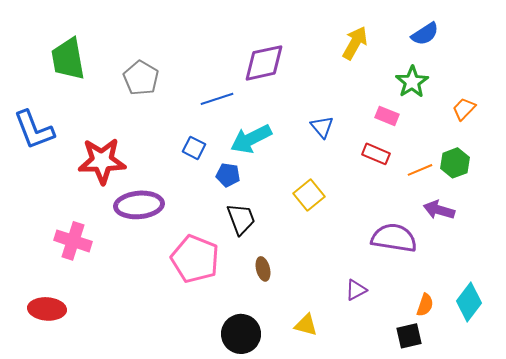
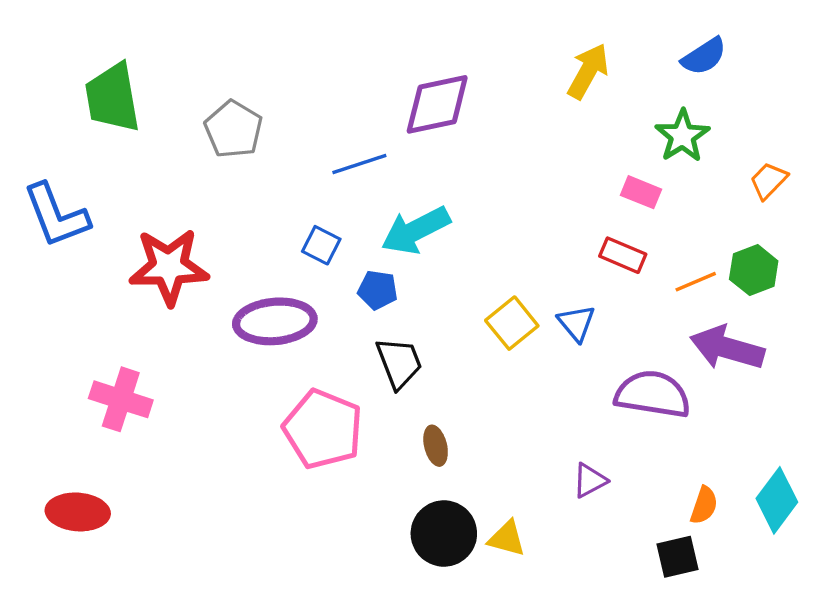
blue triangle: (322, 127) -> (576, 323), moved
purple ellipse: (139, 205) -> (275, 321), moved
purple arrow: (439, 210) -> (727, 348), size x1.4
black circle: (241, 334) -> (444, 533), moved

